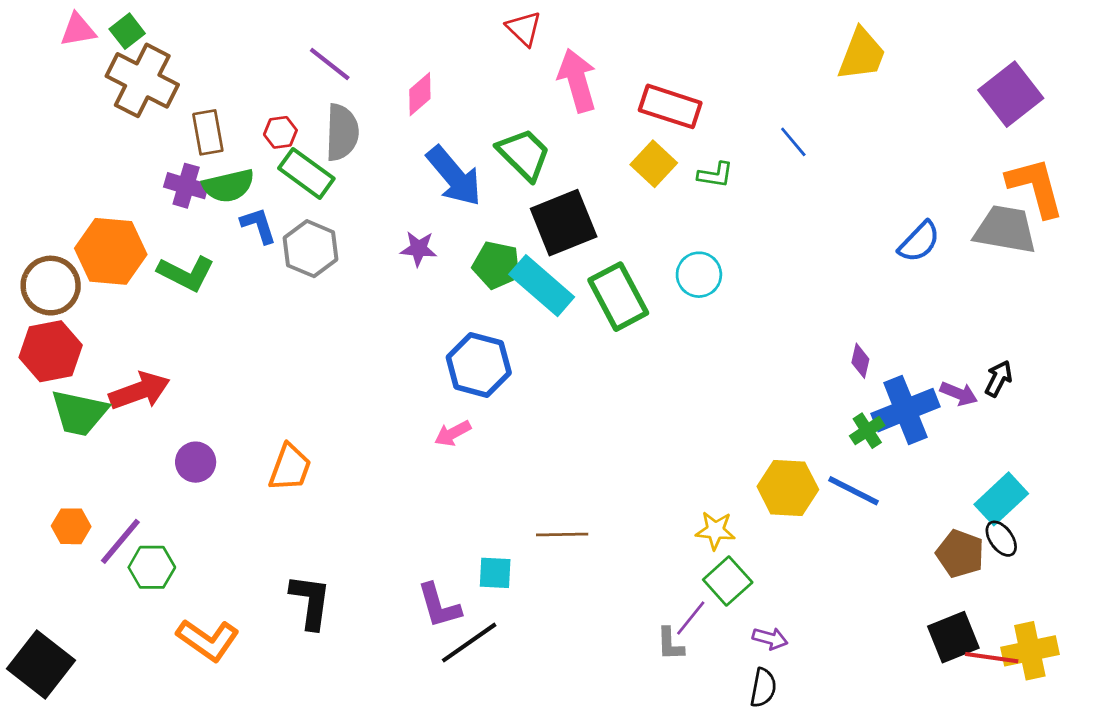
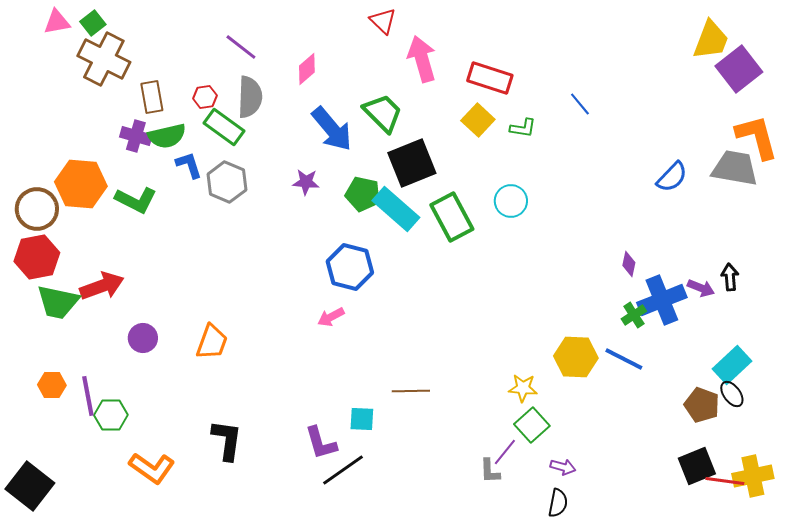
yellow trapezoid: (862, 54) -> (711, 40), moved
black arrow: (998, 379) -> (730, 277), turned -32
purple line: (120, 541) -> (88, 396), turned -51

